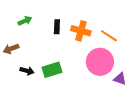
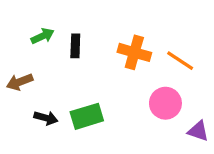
black rectangle: (57, 27) -> (75, 46), moved
pink circle: (100, 62) -> (165, 103), size x0.7

